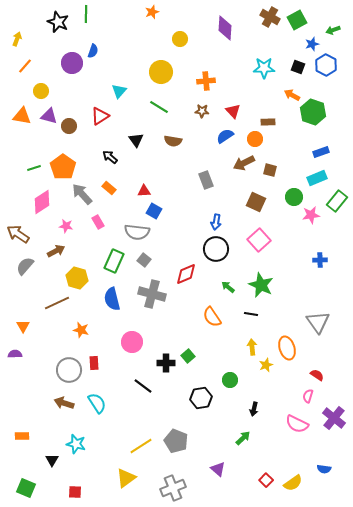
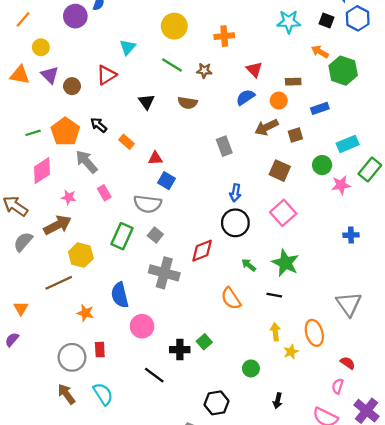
brown star: (202, 111) -> (204, 71), moved
purple triangle: (49, 116) -> (50, 75), turned 30
blue rectangle: (321, 152) -> (320, 108), moved
black arrow: (110, 157) -> (99, 125), moved
brown square: (270, 170) -> (295, 135), turned -32
orange rectangle: (109, 188) -> (126, 142), moved
brown arrow: (56, 251) -> (58, 225), size x1.4
blue semicircle: (112, 299) -> (120, 295), moved
purple semicircle: (15, 354) -> (12, 340), turned -48
black hexagon: (201, 398) -> (216, 403), moved
brown arrow: (64, 403) -> (66, 394), turned 36

